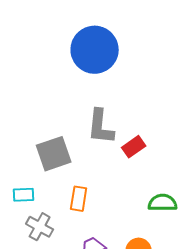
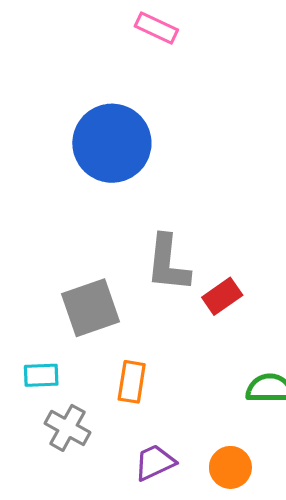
blue circle: (95, 50) -> (112, 143), moved

